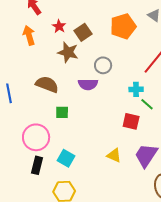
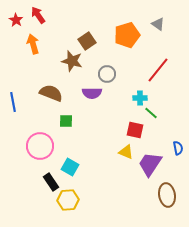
red star: (59, 26) -> (16, 20), moved
yellow triangle: (114, 155) -> (126, 152), moved
black rectangle: (37, 165) -> (51, 182), moved, turned -48

